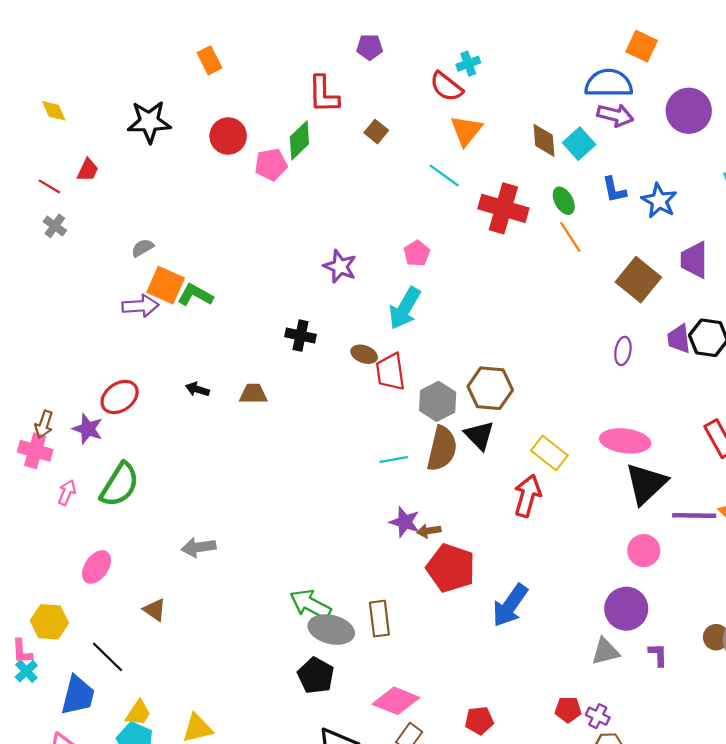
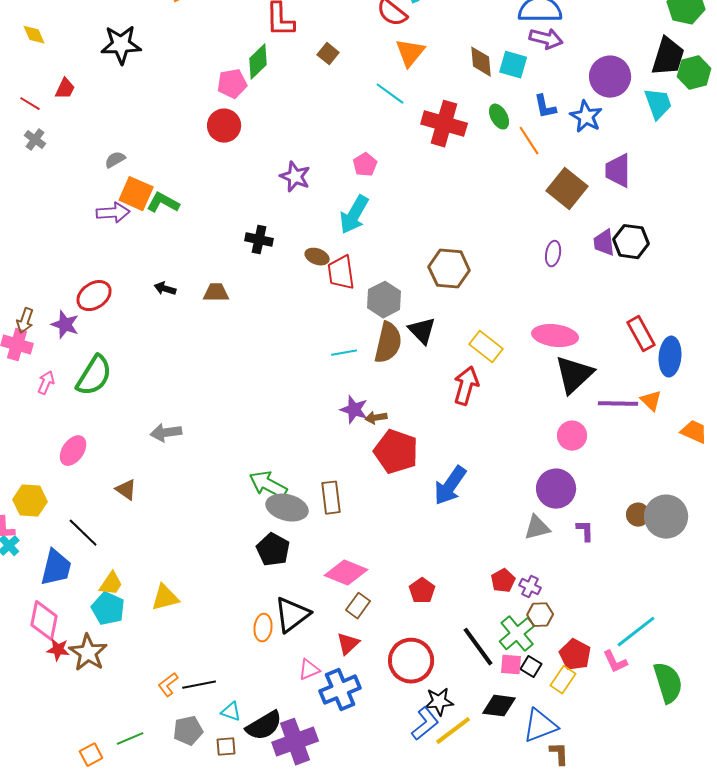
purple circle: (689, 111) -> (610, 77), moved
red circle: (228, 136) -> (224, 126), moved
cyan square: (579, 144) -> (513, 65), turned -32
orange line: (570, 237) -> (529, 141), moved
brown hexagon: (490, 388) -> (449, 269), moved
red pentagon: (568, 710) -> (503, 581), turned -30
red pentagon: (479, 721) -> (422, 591), turned -30

